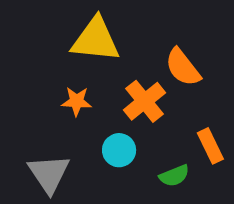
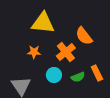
green semicircle: (174, 176) -> (78, 77), moved

